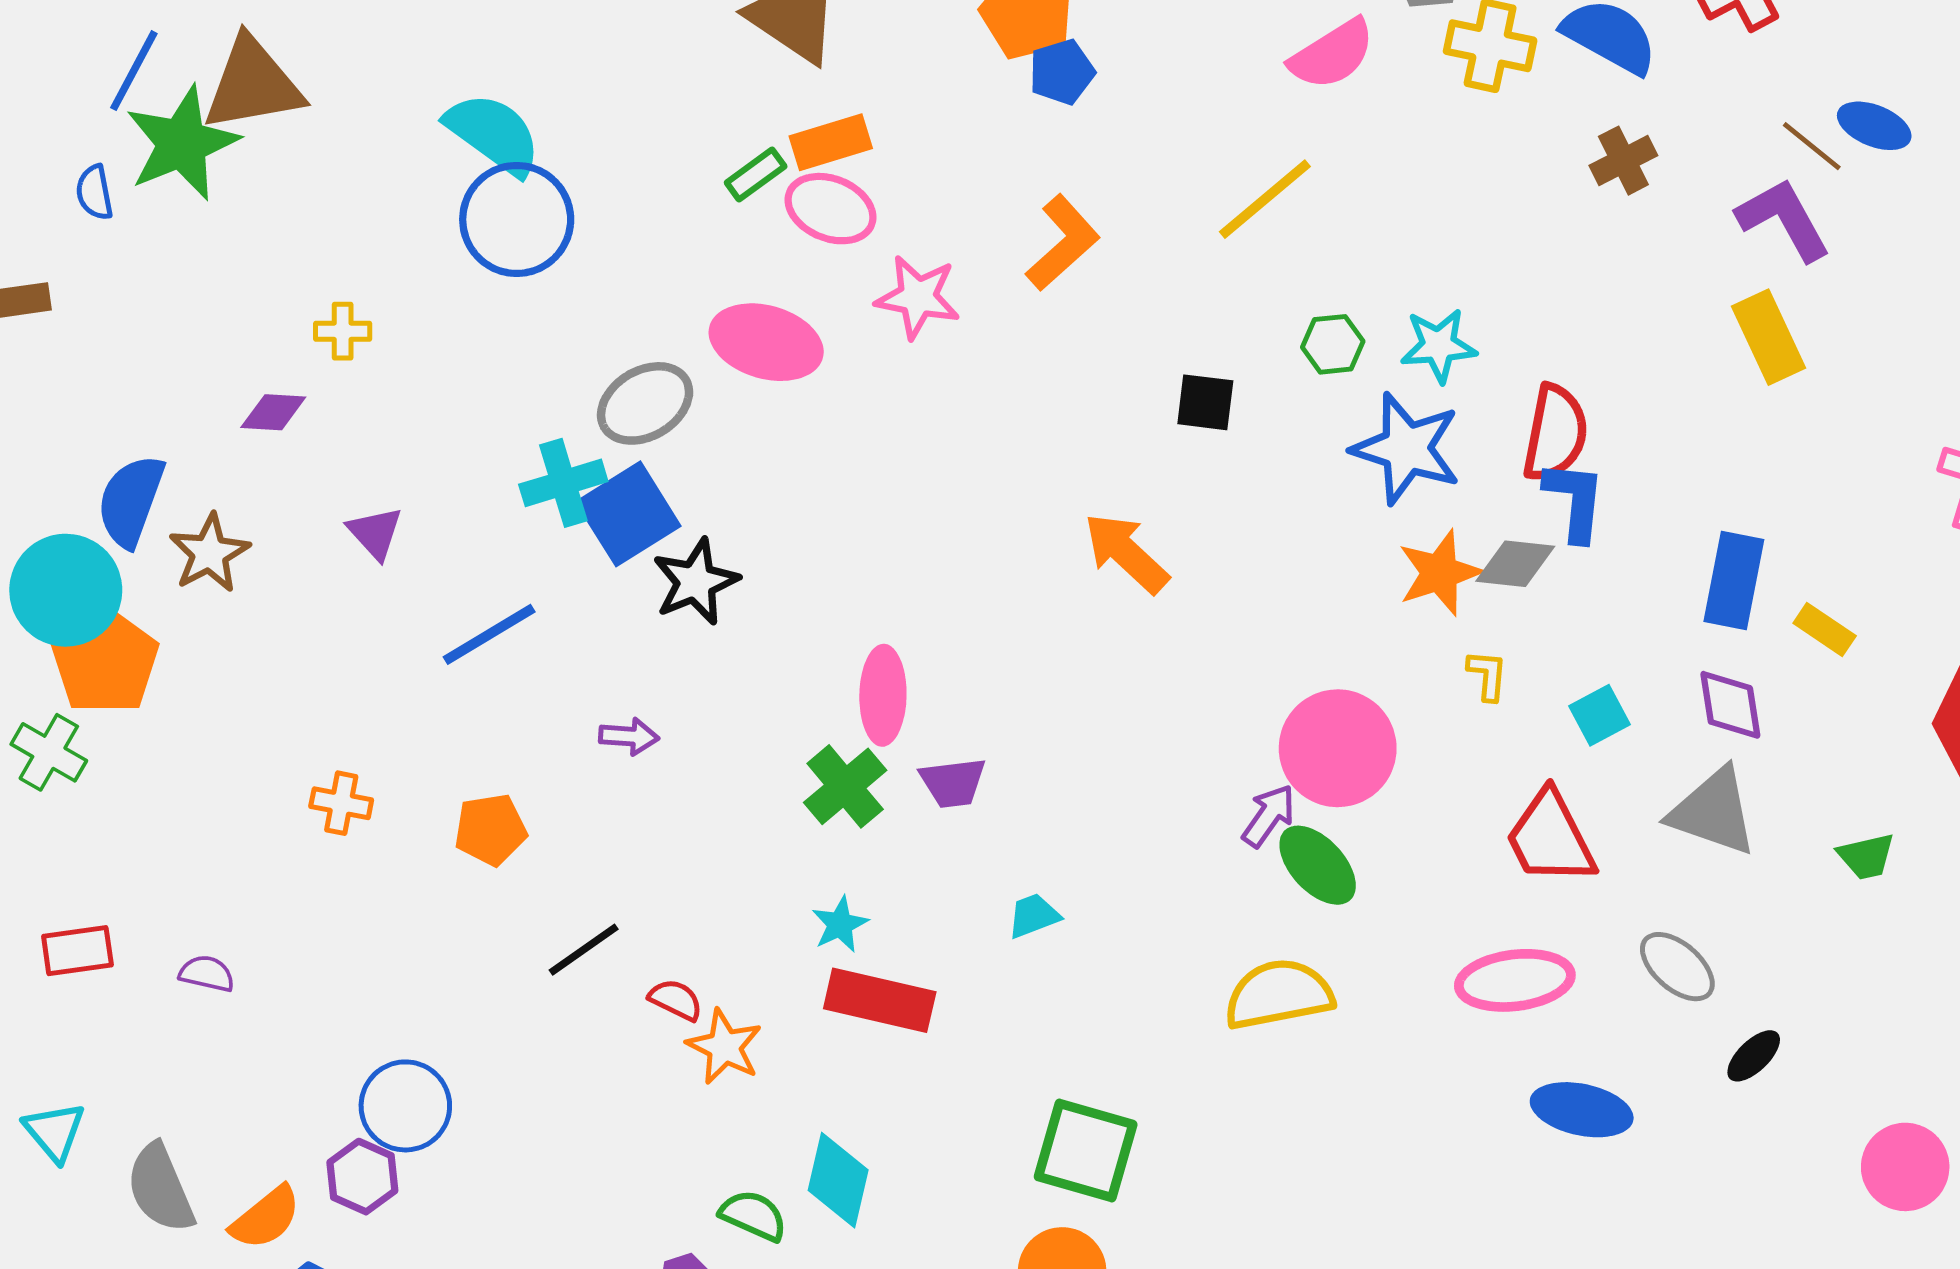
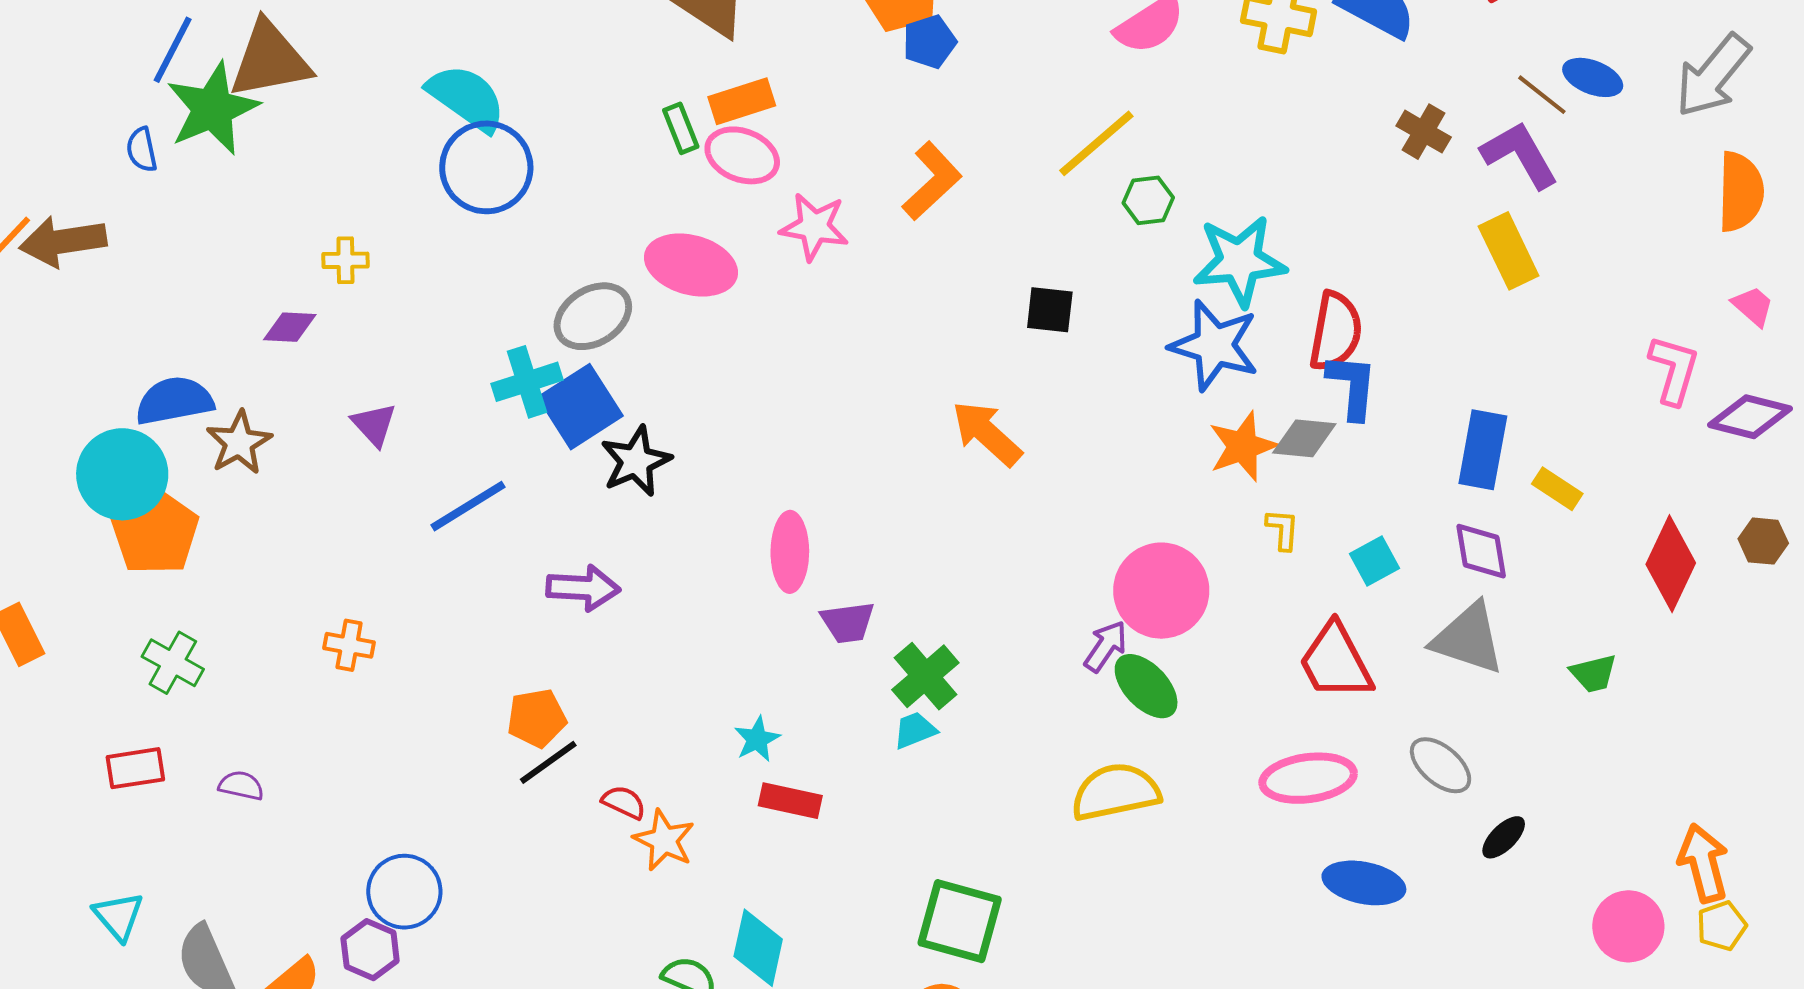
brown cross: (1623, 161) -> (1424, 132), moved, turned -32
green rectangle: (756, 175) -> (681, 128), turned -75
green hexagon: (1333, 344) -> (1148, 200), moved
cyan star: (1439, 345) -> (1240, 261), size x1.5
blue semicircle: (131, 501) -> (174, 401), turned 60
purple arrow: (629, 736) -> (583, 588), size x1.5
green cross: (49, 752) -> (173, 663), moved
green cross: (845, 786) -> (925, 676), moved
orange pentagon: (490, 830) -> (537, 718), moved
red rectangle: (880, 1000) -> (790, 801), size x0.7

